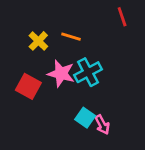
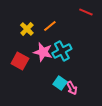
red line: (122, 17) -> (86, 12), turned -48
orange line: (71, 37) -> (50, 26), turned -56

